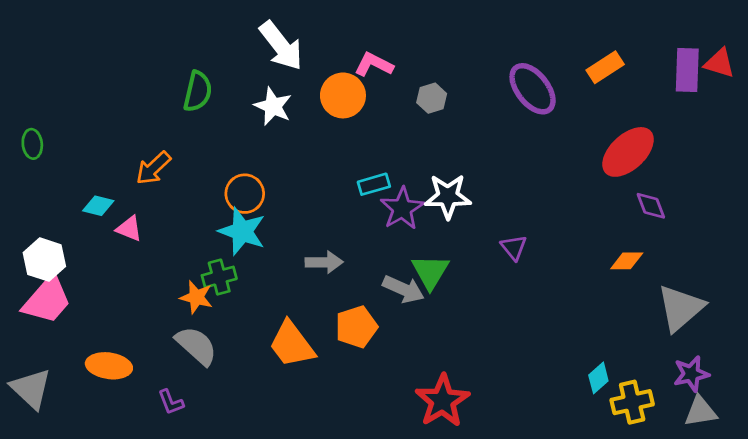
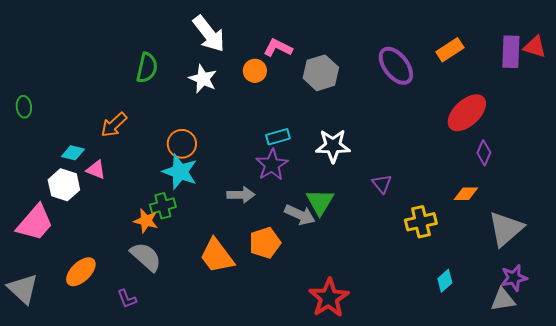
orange circle: (343, 95) -> (255, 71), size x0.7
gray hexagon: (432, 98) -> (321, 73), size x1.6
purple diamond: (651, 206) -> (484, 153), turned 45
purple star: (402, 208) -> (272, 165), moved
white hexagon: (44, 260) -> (64, 185), moved
orange ellipse: (109, 366) -> (81, 272), turned -52
yellow cross: (632, 402) -> (421, 222), moved
gray triangle: (701, 412) -> (503, 300), moved

